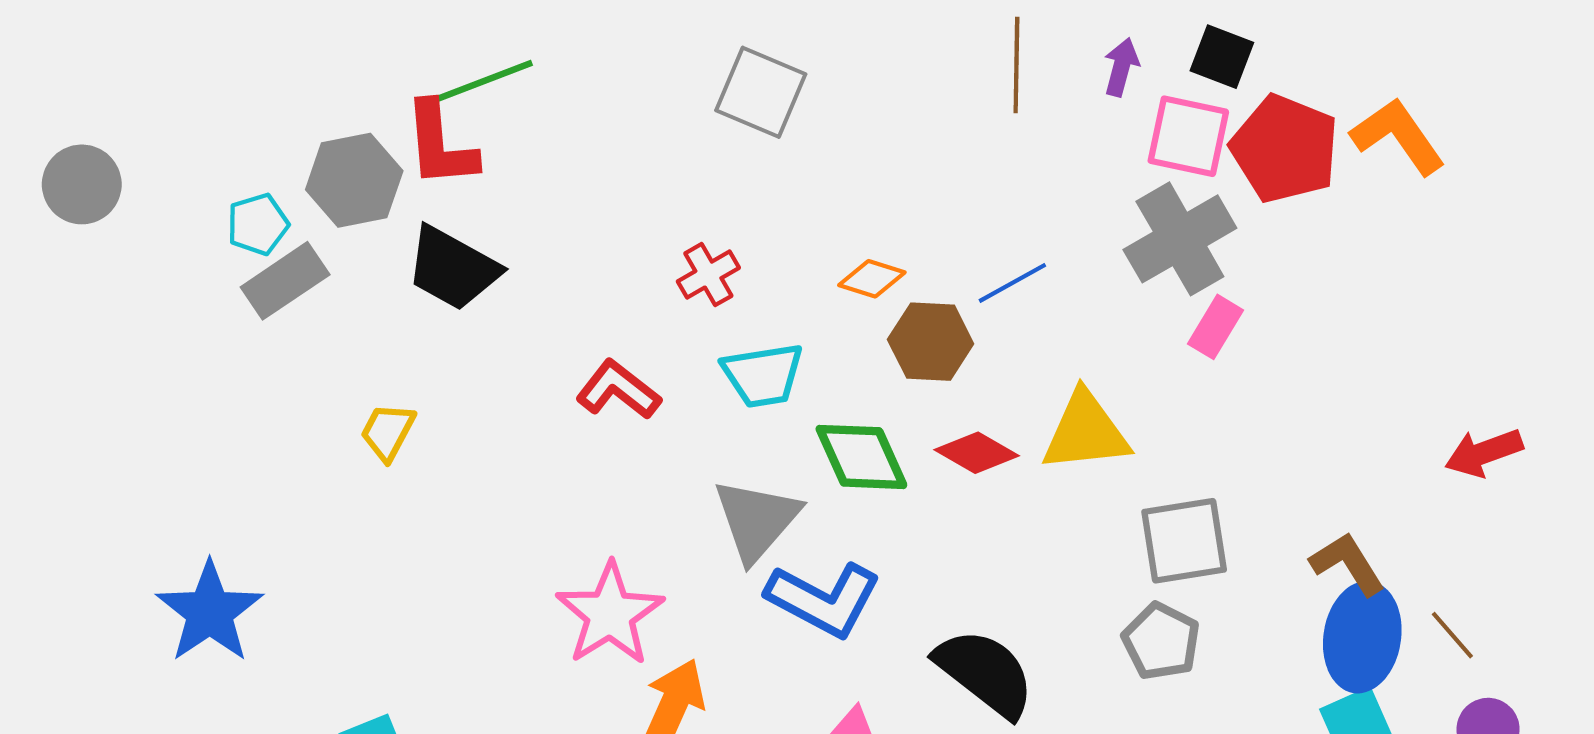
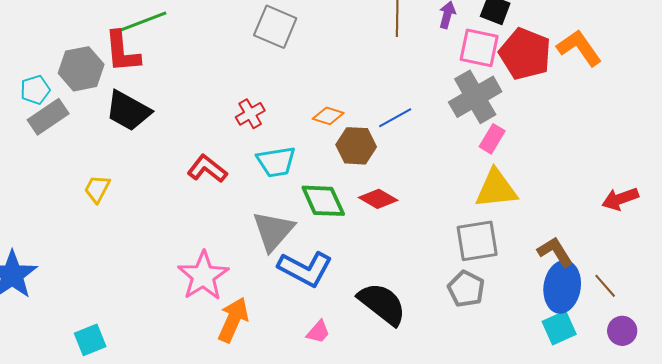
yellow triangle: (1086, 432) -> (496, 189), moved

